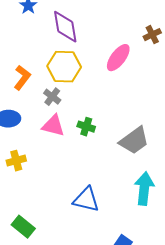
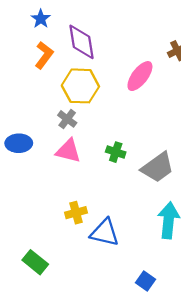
orange L-shape: (22, 78) -> (44, 55), moved
green cross: (86, 127) -> (116, 152), moved
yellow cross: (16, 161) -> (76, 213), moved

